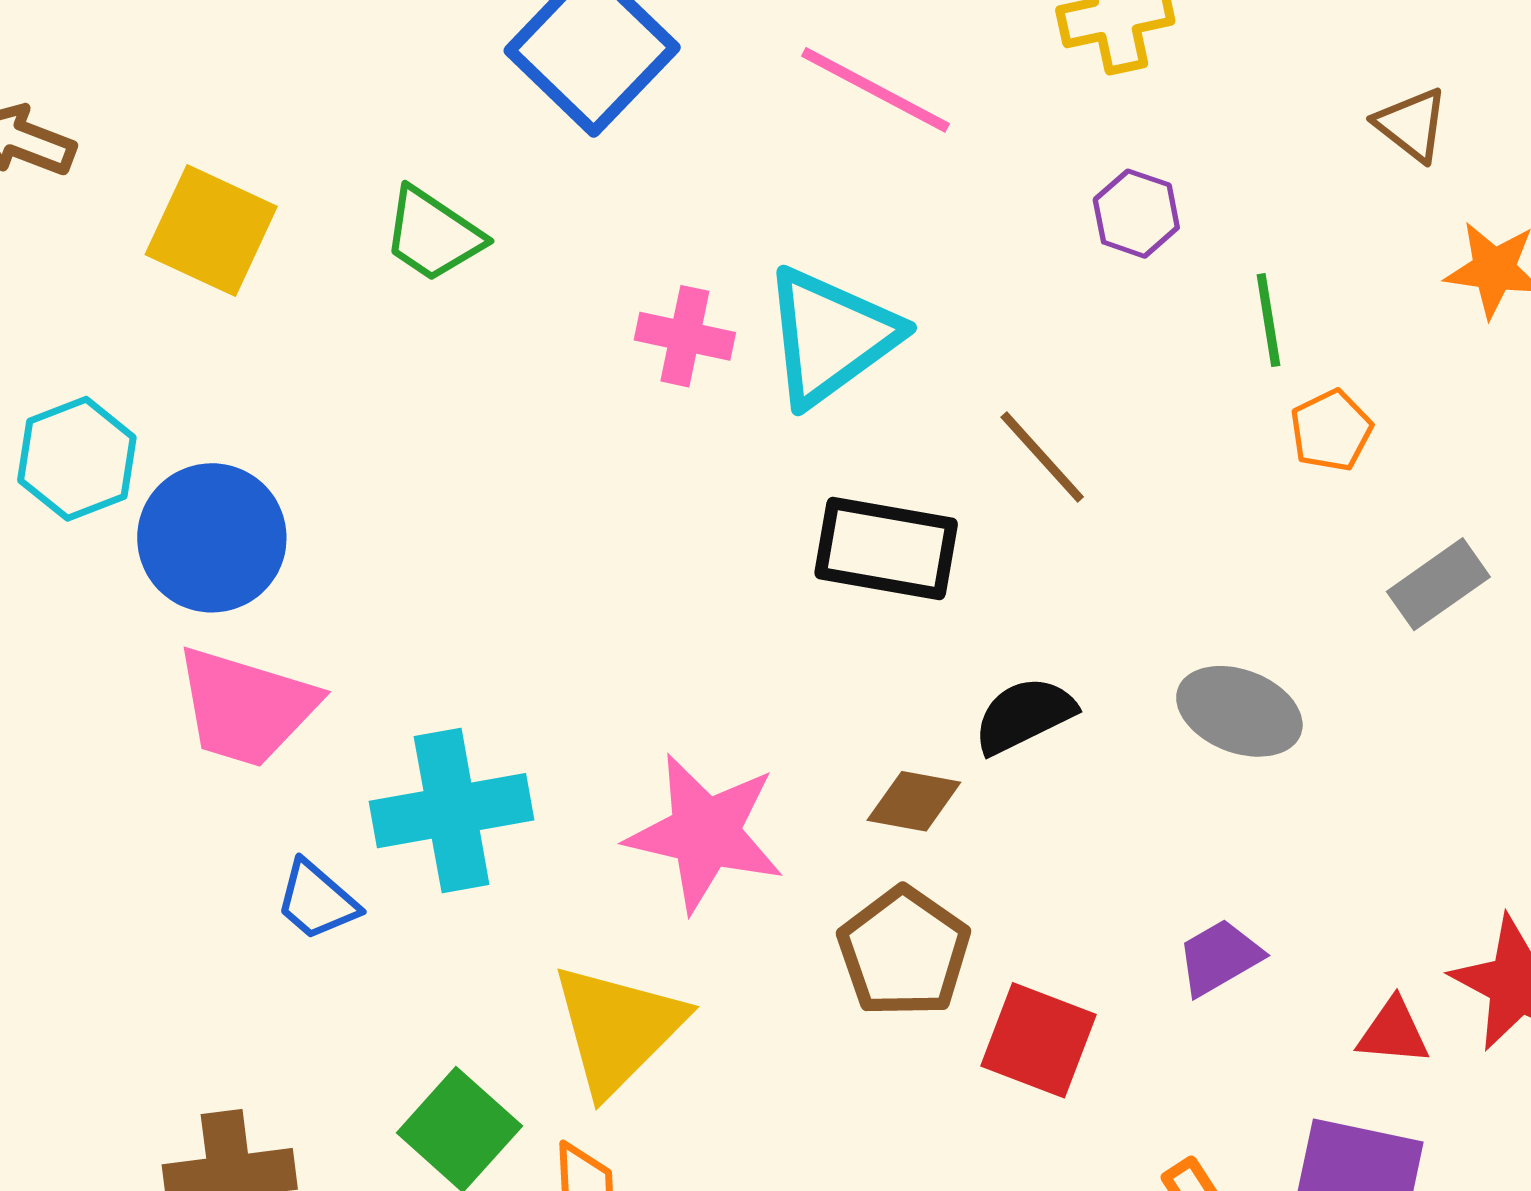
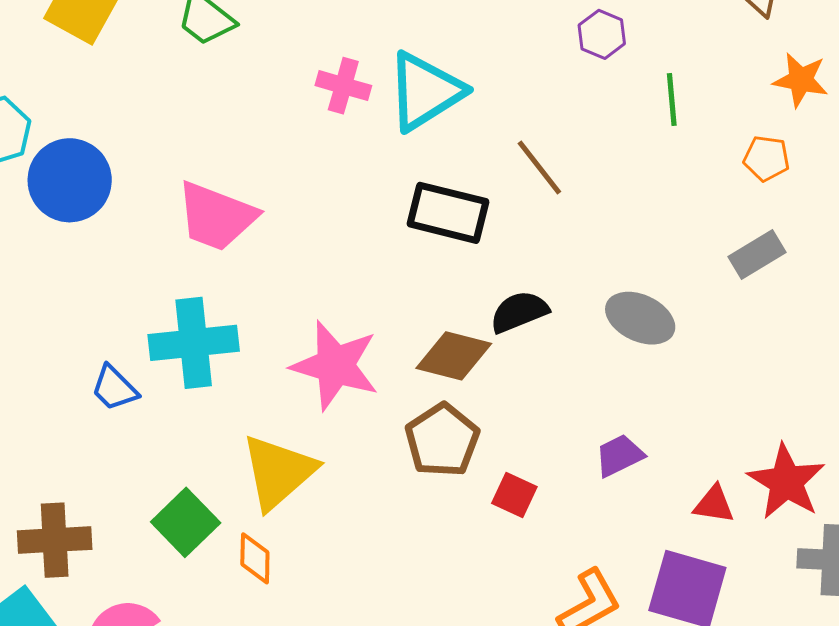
orange pentagon: (1331, 431) -> (766, 158), moved, turned 30
pink trapezoid: (246, 707) -> (216, 216), moved
brown diamond: (914, 801) -> (454, 356), size x1.4
red square: (1039, 1040) -> (514, 495), size x0.7

